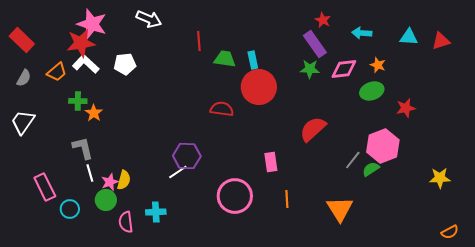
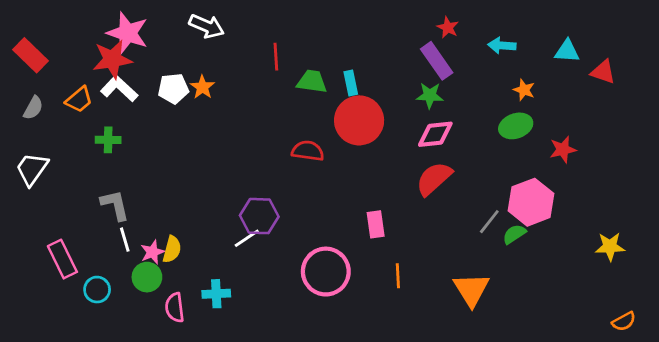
red triangle: (441, 41) -> (603, 72), moved, turned 36
pink diamond: (344, 69) -> (435, 134), moved
orange star: (94, 113) -> (202, 87), moved

